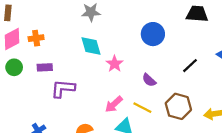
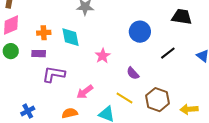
orange cross: (36, 38) -> (44, 33), moved
cyan diamond: (91, 46) -> (71, 37), moved
black line: (190, 66) -> (168, 53), moved
pink arrow: (114, 104) -> (85, 92), moved

